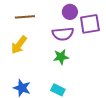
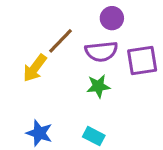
brown line: (25, 17) -> (60, 41), moved, turned -42
purple square: (90, 24) -> (142, 60), moved

